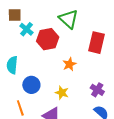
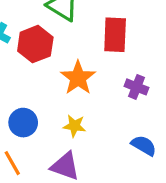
orange star: (69, 64) -> (78, 78), size x1.5
purple cross: (97, 90) -> (137, 87), moved

